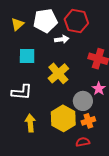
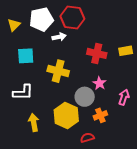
yellow cross: (58, 73) -> (58, 71), turned -30
orange cross: (88, 121) -> (100, 115), moved

